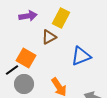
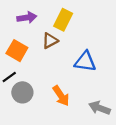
blue triangle: (81, 56) -> (85, 62), turned 30
orange square: (26, 58) -> (17, 51), moved

